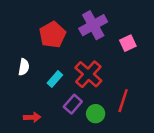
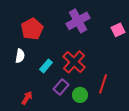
red pentagon: (52, 35) -> (32, 29), moved
pink square: (128, 43) -> (118, 30), moved
red arrow: (32, 117) -> (27, 98), turned -56

